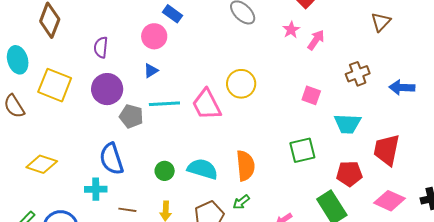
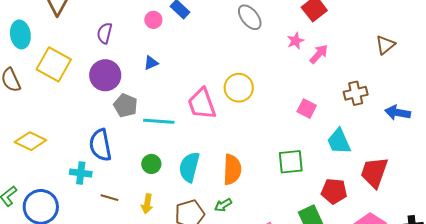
pink circle: (154, 36) -> (153, 20), moved, size x0.7
cyan line: (164, 104) -> (159, 121), moved
cyan trapezoid: (347, 124) -> (339, 141), turned 56
cyan semicircle: (203, 169) -> (189, 167), turned -100

